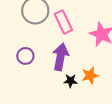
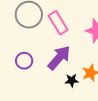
purple arrow: (60, 57) -> (59, 58), turned 36

